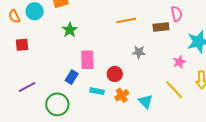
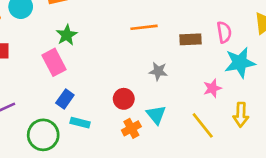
pink semicircle: (177, 14) -> (224, 32), moved
pink rectangle: (87, 60) -> (54, 62), moved, turned -30
cyan rectangle: (97, 91) -> (80, 123), moved
cyan triangle: (146, 101) -> (156, 115), moved

